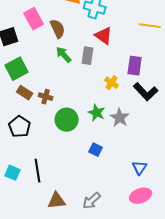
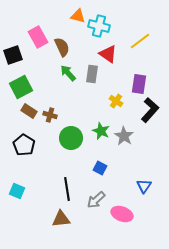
yellow line: (150, 26) -> (140, 41), moved, turned -45
black L-shape: (146, 92) -> (150, 110), turned -95
black line: (38, 171) -> (67, 189), moved
pink ellipse: (141, 196) -> (122, 214), moved, turned 40
gray arrow: (92, 201) -> (96, 200), moved

